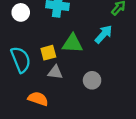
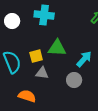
cyan arrow: (104, 34) -> (84, 59), moved

